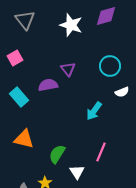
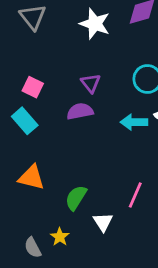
pink square: (15, 58) -> (33, 87), moved, turned -35
purple semicircle: (48, 85) -> (80, 111), moved
cyan arrow: (94, 111) -> (134, 122), moved, turned 54

